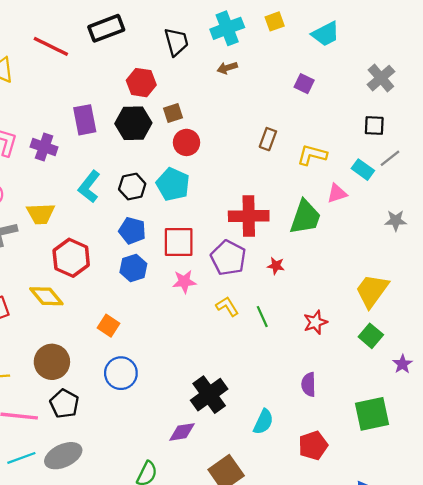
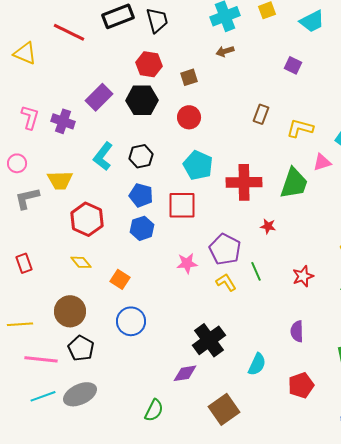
black trapezoid: (176, 42) -> (157, 20), moved
brown square: (173, 113) -> (189, 77), moved
purple rectangle: (85, 120) -> (99, 97), turned 56
cyan pentagon: (173, 184) -> (198, 165), moved
purple pentagon: (228, 258) -> (225, 249), moved
pink star: (184, 282) -> (187, 263), moved
yellow diamond: (46, 296) -> (81, 262), moved, size x0.7
yellow L-shape: (227, 306) -> (226, 282), moved

